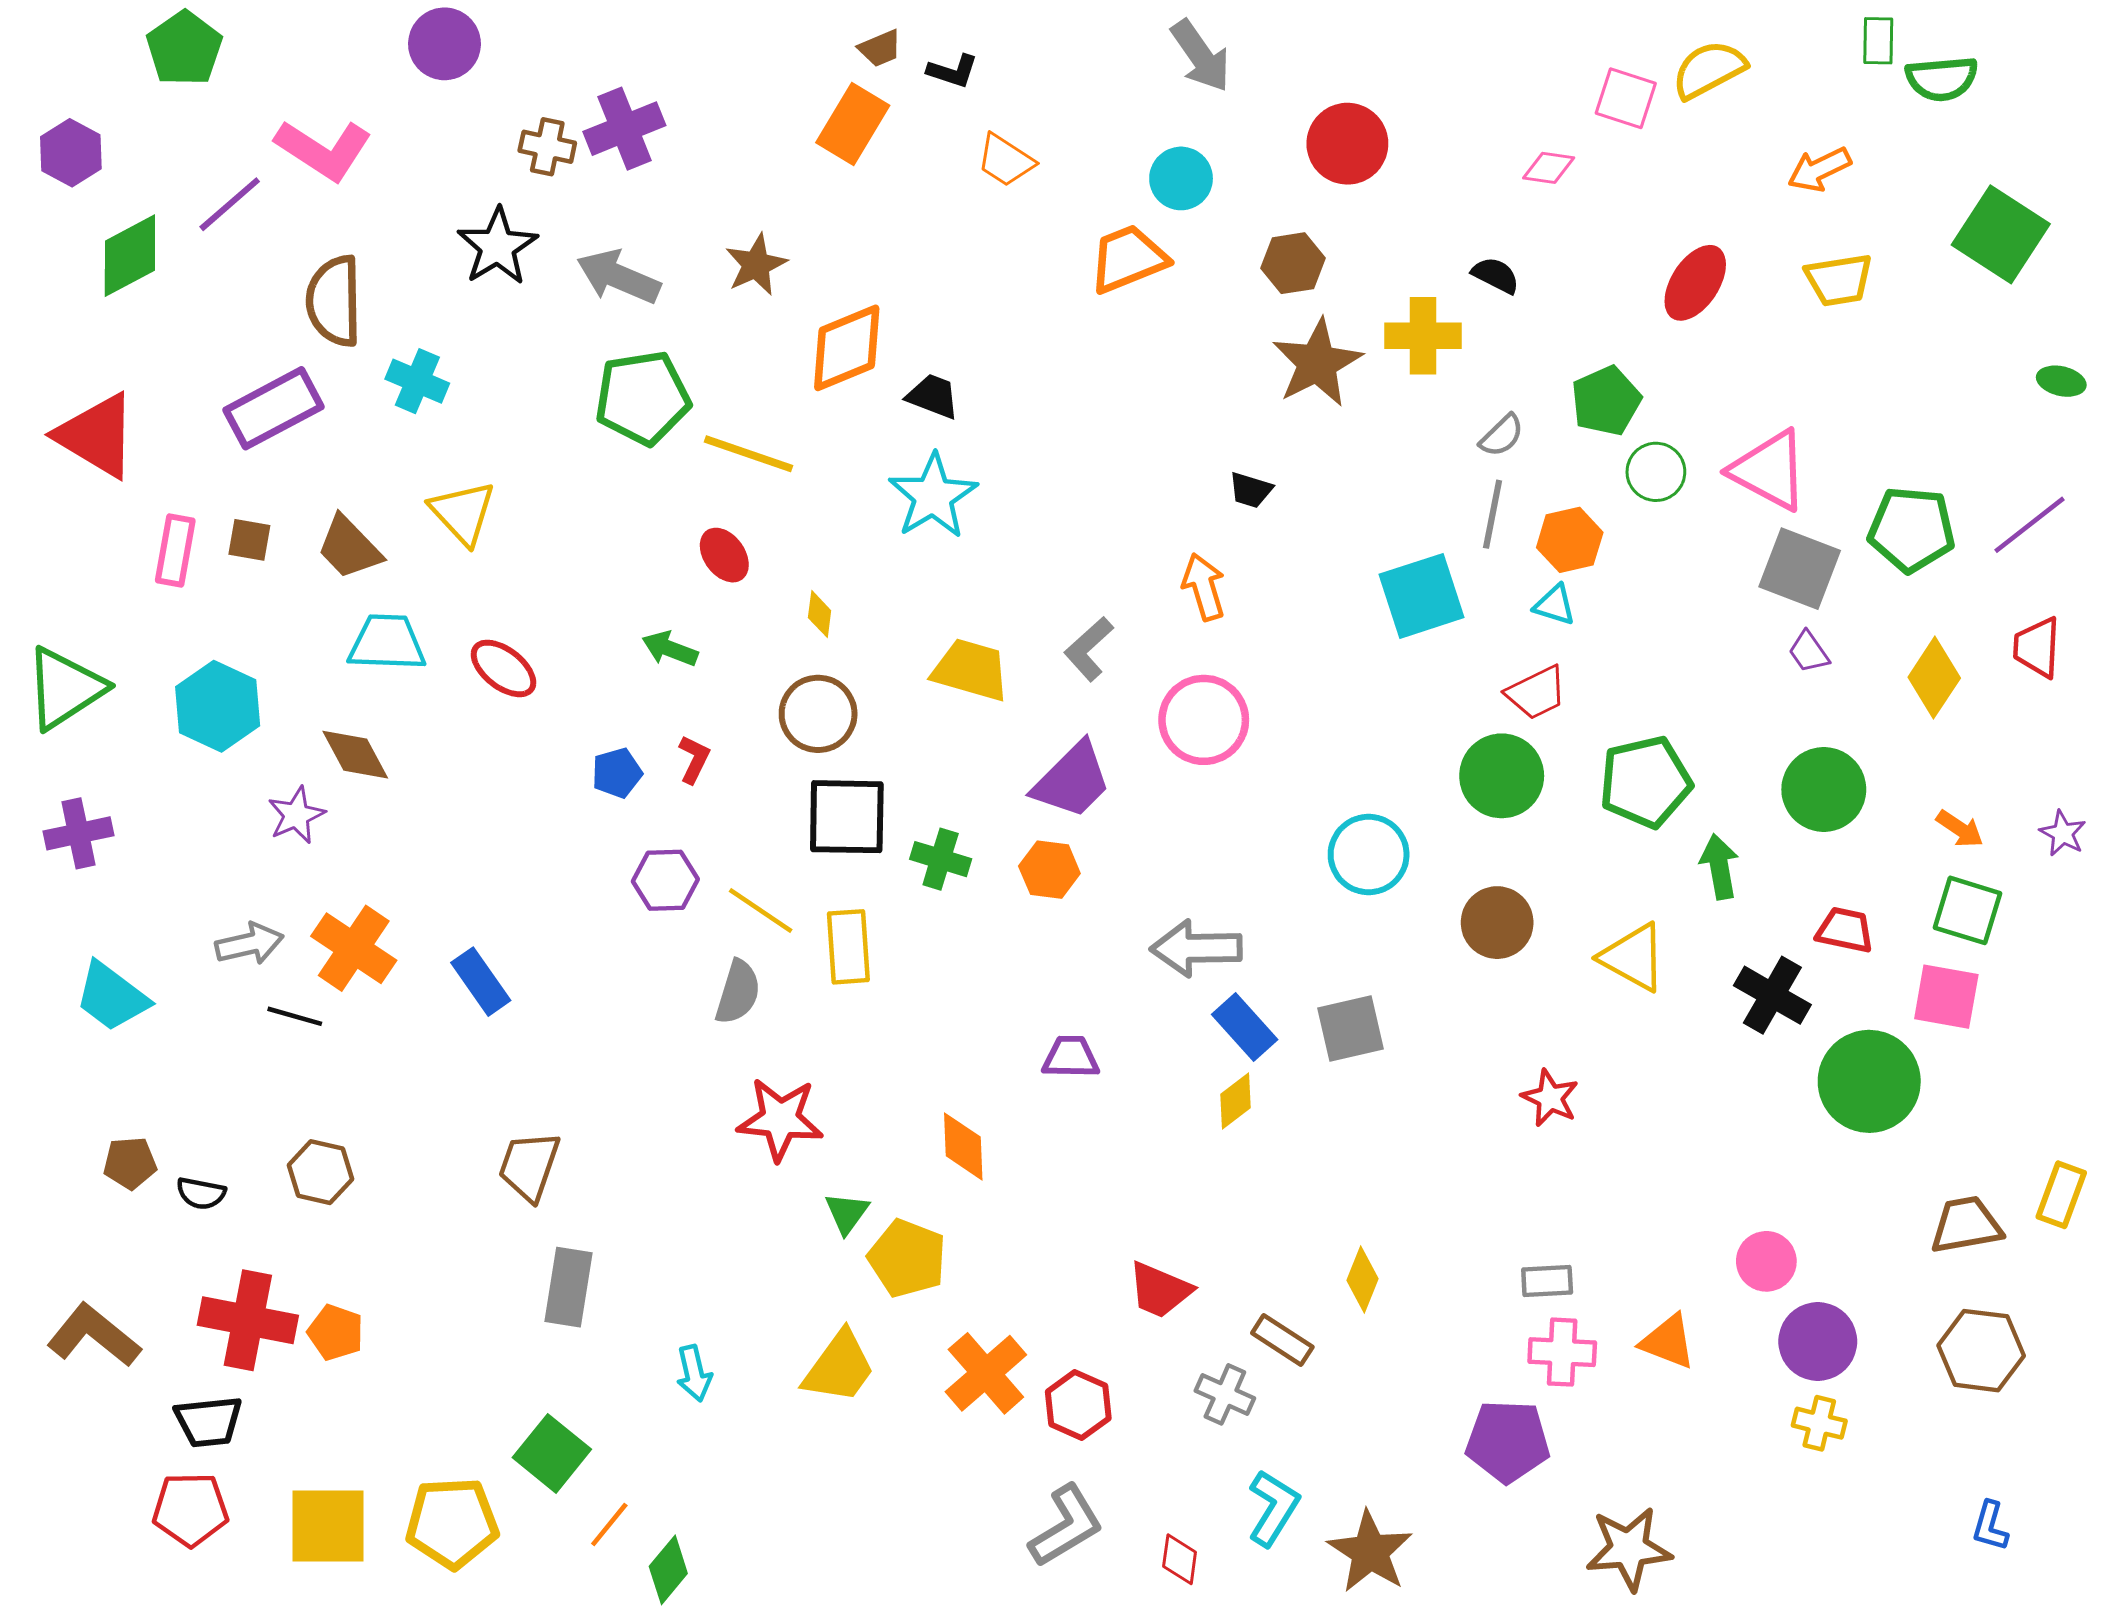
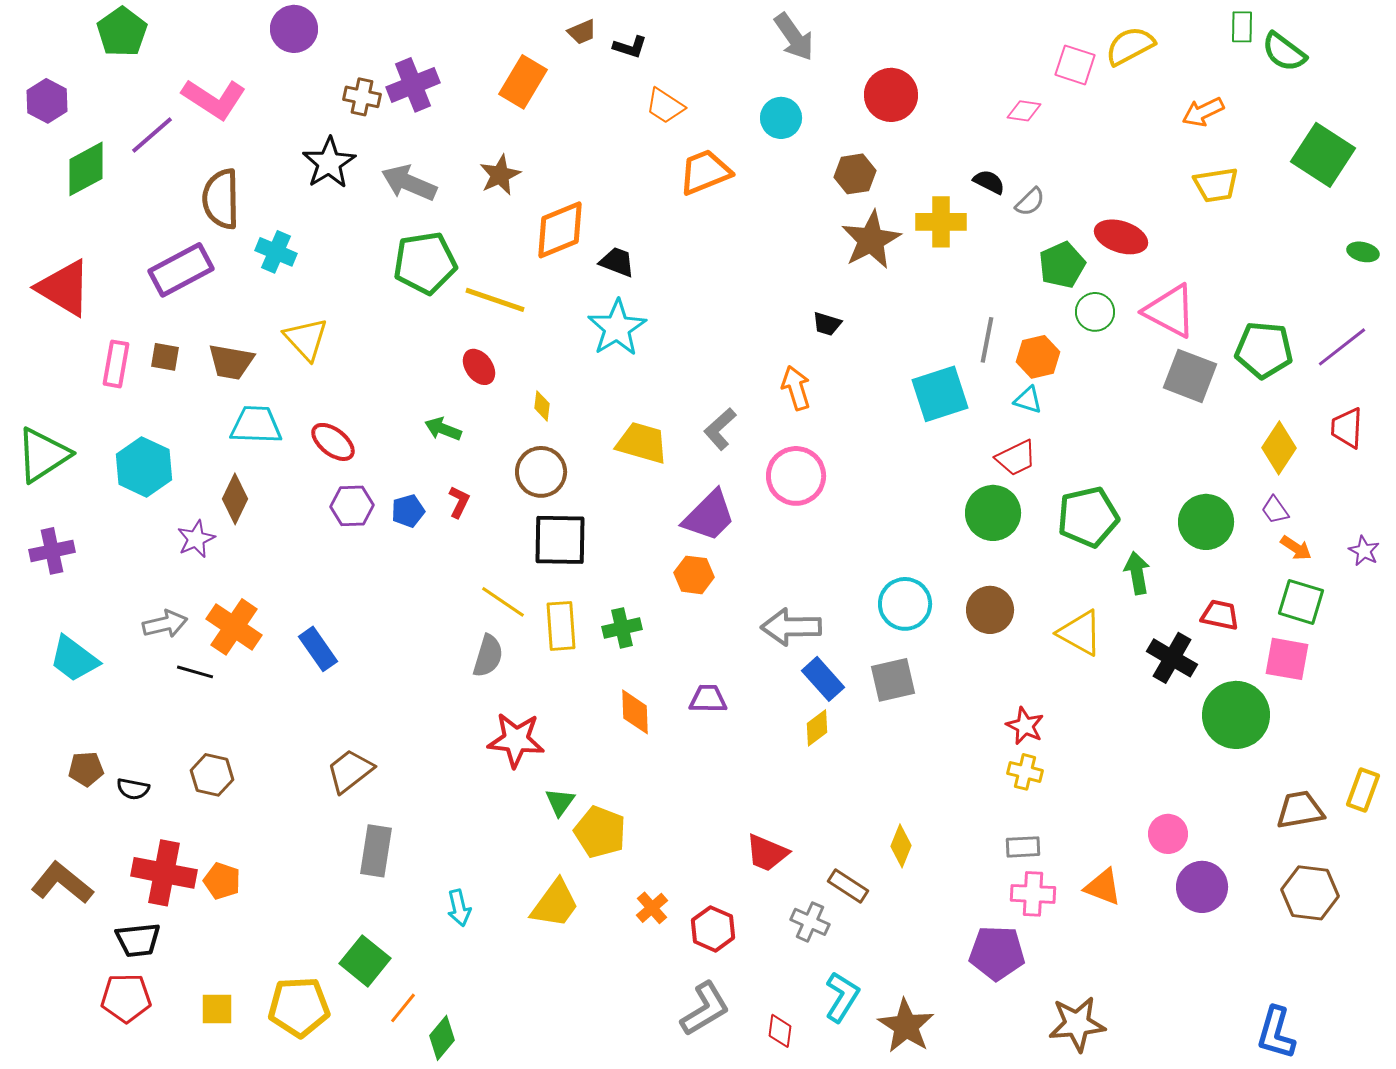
green semicircle: (1942, 79) -> (1284, 52), turned 42
orange rectangle: (853, 124) -> (523, 82), moved
orange trapezoid: (1128, 259) -> (705, 172), moved
red ellipse: (1695, 283) -> (1121, 237), moved, turned 75
gray semicircle: (1502, 436) -> (1030, 202), moved
brown trapezoid: (349, 547) -> (231, 362), turned -36
purple trapezoid: (1809, 652) -> (1275, 510), moved
brown diamond: (355, 755) -> (235, 499), turned 54
cyan circle: (1369, 855) -> (905, 604), moved
green cross: (941, 859) -> (622, 628), moved, turned -30
purple hexagon: (665, 880) -> (352, 506), moved
orange diamond: (963, 1146) -> (635, 712), moved
brown trapezoid: (529, 1166) -> (350, 771), turned 33
orange cross: (986, 1373) -> (652, 908), size x0.6
yellow cross: (1819, 1423) -> (1025, 772), moved
yellow square: (328, 1526) -> (217, 1009), size x0.6
blue L-shape: (1990, 1526) -> (1276, 1033), moved, size x1.6

